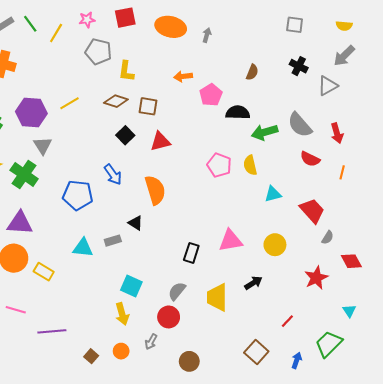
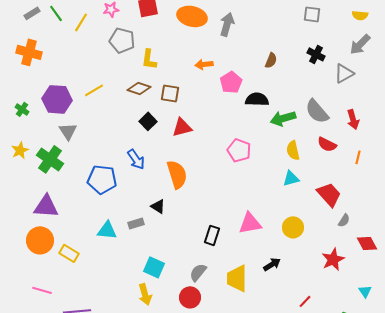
gray arrow: (207, 35) -> (227, 24), size x1.6
yellow semicircle: (250, 165) -> (293, 150), moved

